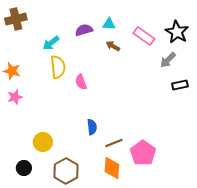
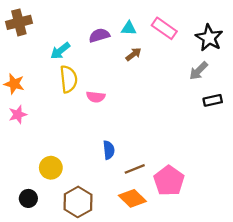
pink rectangle: (144, 36) -> (164, 28), moved
brown arrow: (113, 46) -> (134, 54), turned 112
pink semicircle: (81, 82) -> (96, 97), turned -63
orange diamond: (112, 168) -> (132, 198), turned -50

